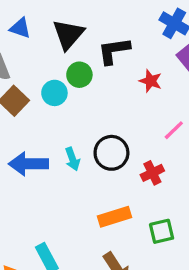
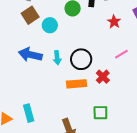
cyan circle: (54, 93) -> (50, 25), moved
red cross: (152, 173) -> (103, 77), turned -32
orange rectangle: (114, 217) -> (76, 84), moved

